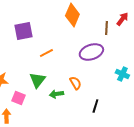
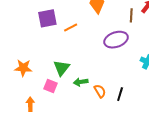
orange line: (46, 53) -> (71, 27), moved
orange semicircle: (75, 83) -> (100, 91), moved
pink square: (18, 98) -> (50, 86), moved

